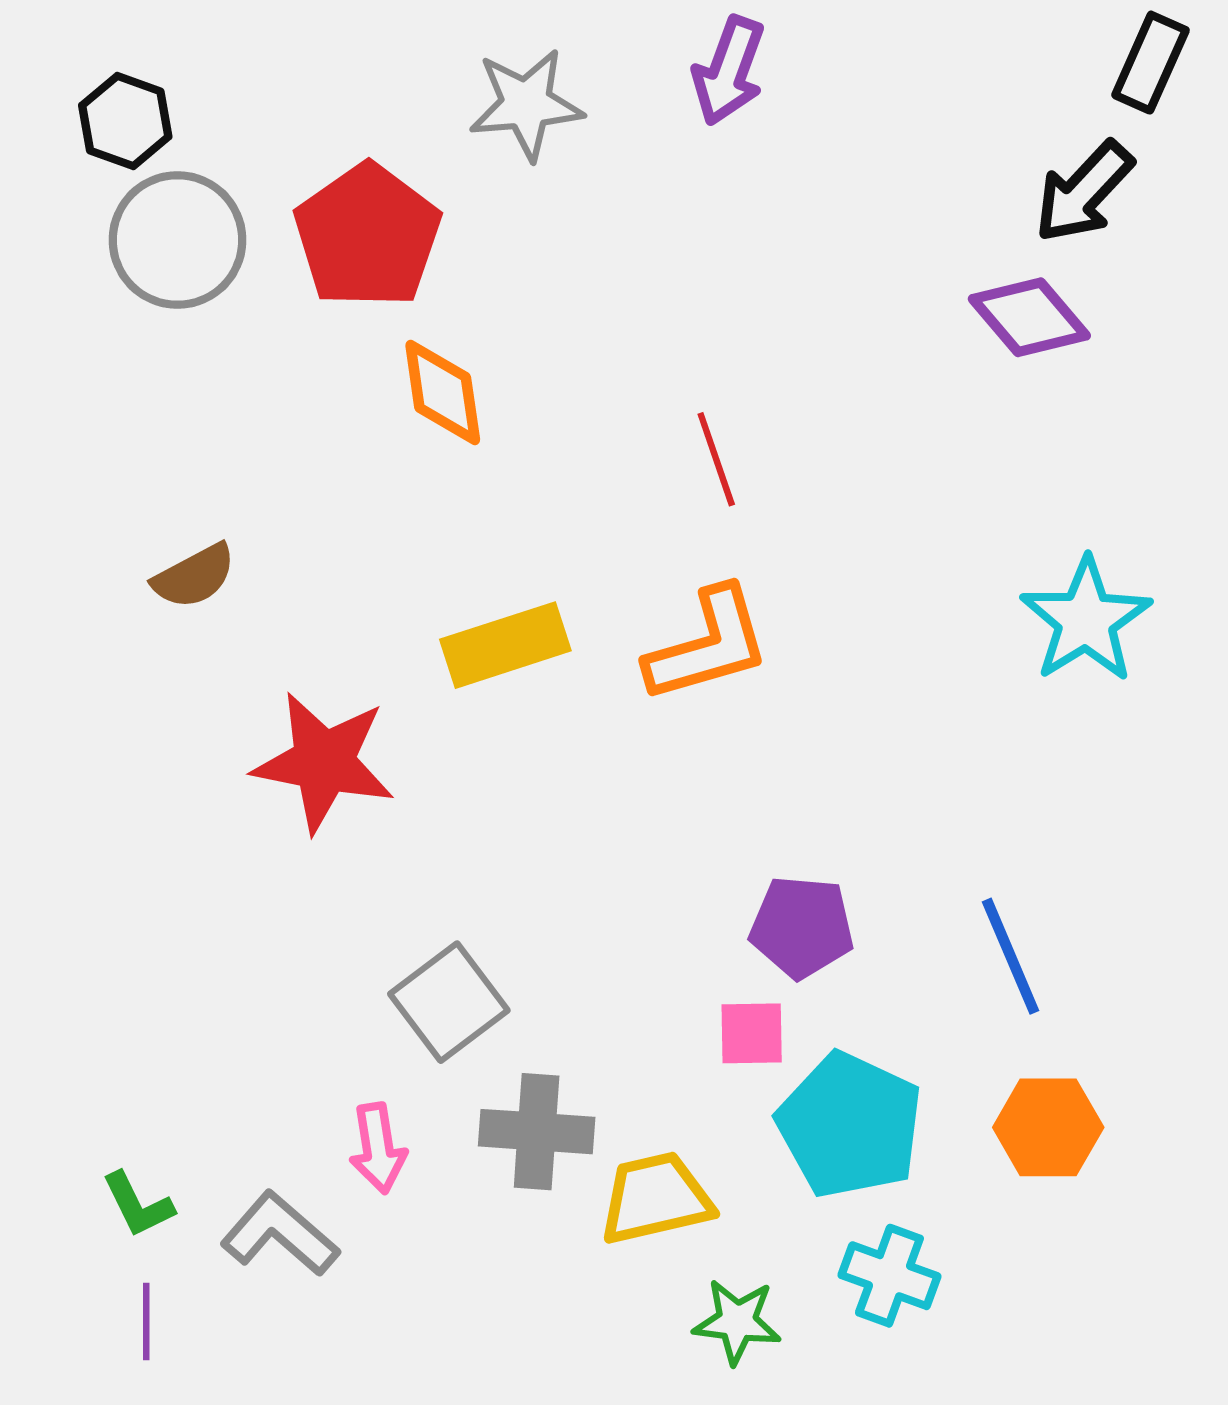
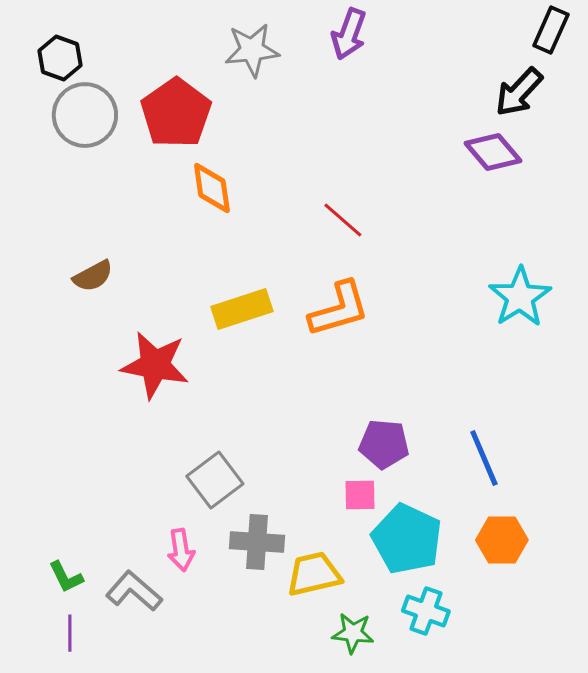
red line: (716, 459) -> (343, 220), turned -30

